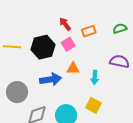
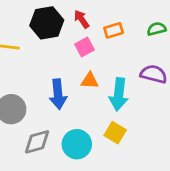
black hexagon: (43, 47) -> (47, 23), moved
cyan arrow: (95, 77) -> (119, 94), size x1.6
blue arrow: (51, 79) -> (58, 94), turned 90

